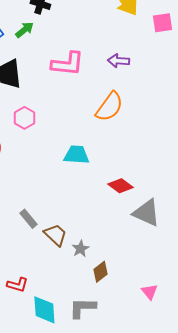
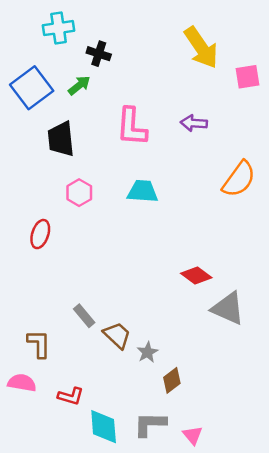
pink L-shape: (67, 64) -> (132, 127), turned 88
orange semicircle: (109, 107) -> (239, 179), moved
cyan trapezoid: (76, 155) -> (143, 191), moved
pink triangle: (149, 292) -> (193, 435), moved

